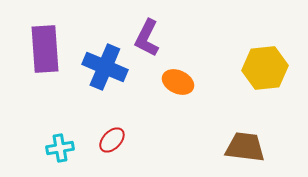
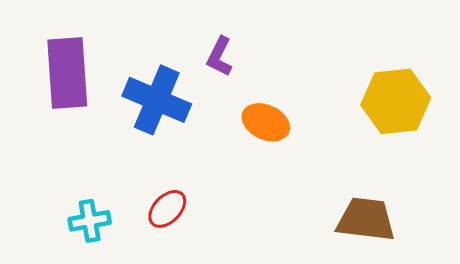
purple L-shape: (147, 38) -> (220, 57), size x0.7

